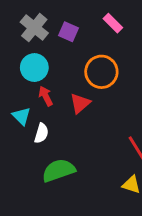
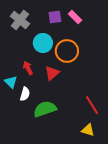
purple square: (69, 32) -> (55, 17), moved, turned -32
cyan circle: (34, 68) -> (43, 43), moved
green semicircle: (59, 170) -> (45, 109), moved

